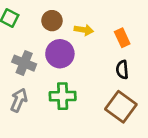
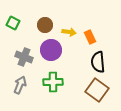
orange rectangle: (122, 38) -> (90, 37), moved
black semicircle: (122, 70) -> (98, 62), size x1.5

